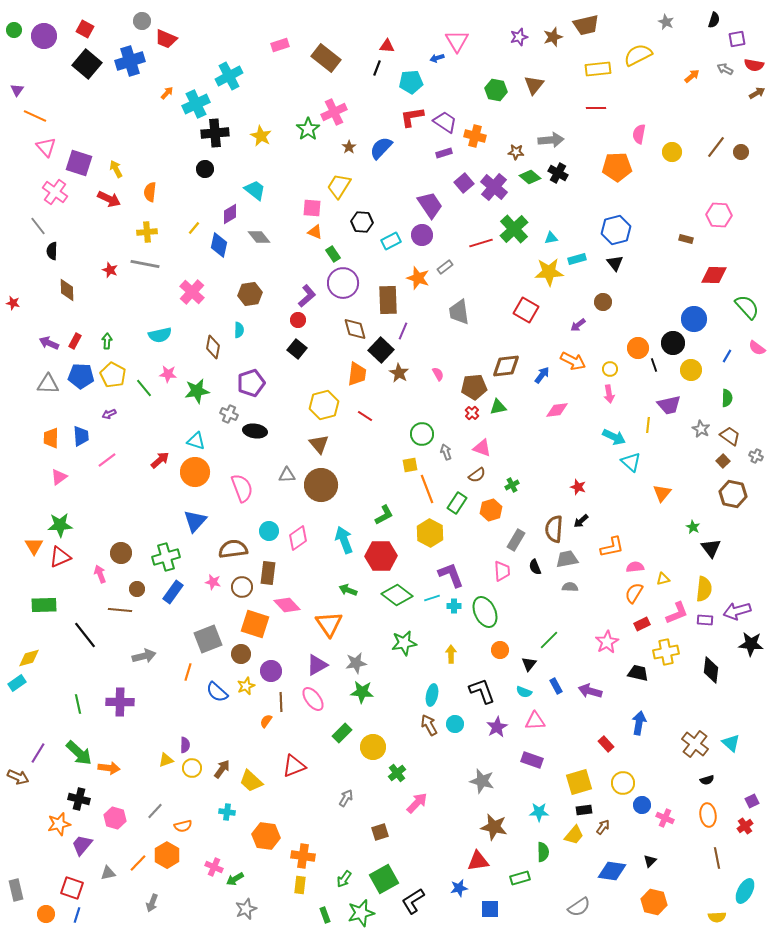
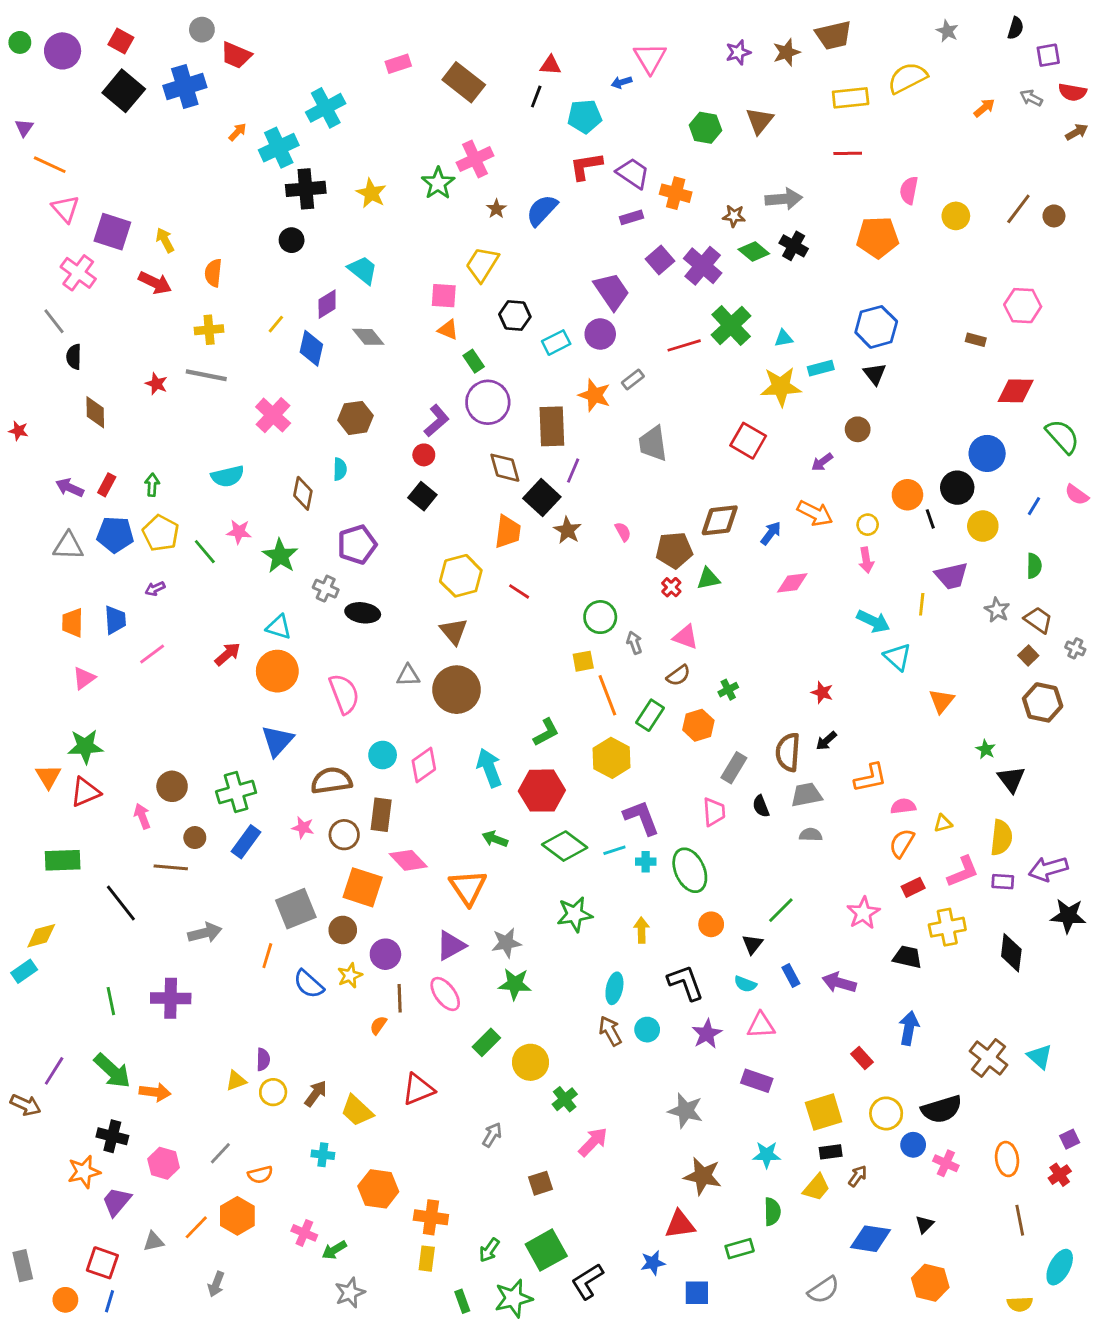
green star: (197, 391) -> (280, 556), turned -30
black semicircle: (707, 780) -> (942, 1109), moved, size x2.0

